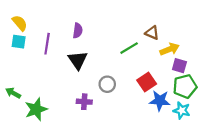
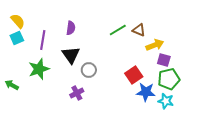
cyan square: (19, 42) -> (17, 38), turned -32
green line: (129, 48) -> (118, 30), moved
gray circle: (107, 84) -> (89, 70), moved
purple cross: (84, 102) -> (77, 93), turned -32
green star: (36, 109) -> (39, 69), moved

